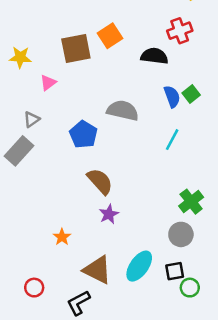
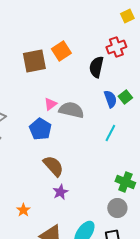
black semicircle: (154, 56) -> (96, 67), turned -85
pink triangle: (48, 83) -> (50, 104), moved
green cross: (191, 202) -> (125, 182), turned -30

